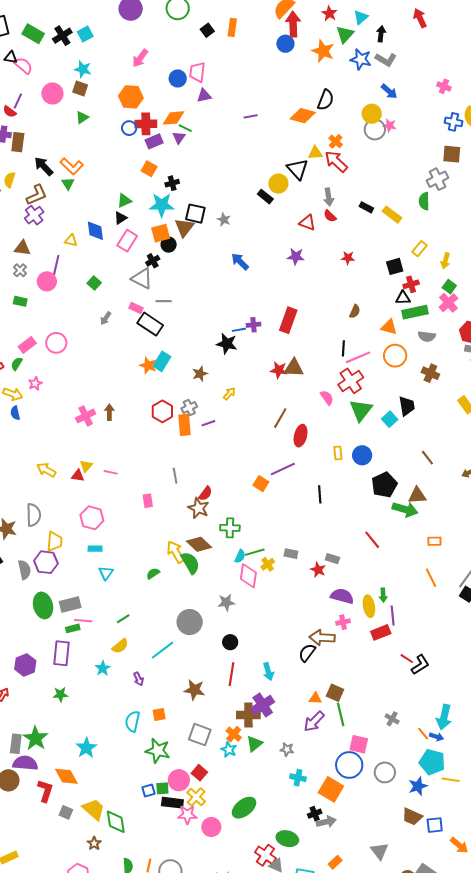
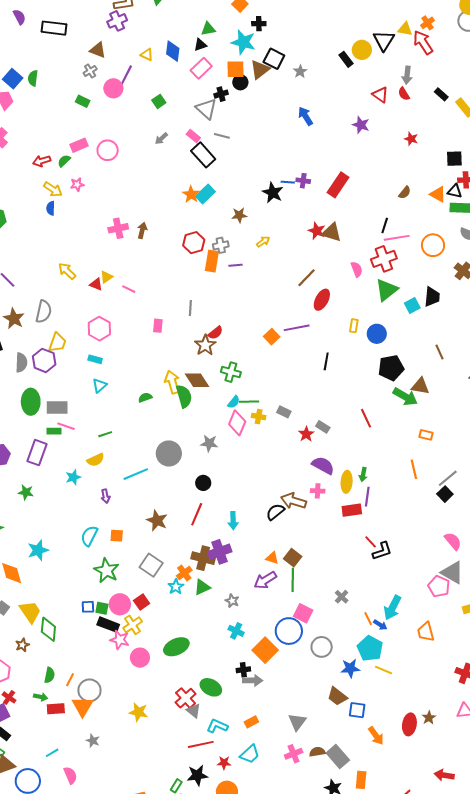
orange triangle: (389, 327) -> (438, 194), moved
yellow cross: (268, 564) -> (259, 417), turned 32

